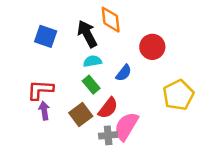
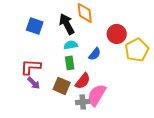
green rectangle: (91, 85) -> (70, 63), turned 32
yellow pentagon: (178, 95) -> (137, 50), moved
purple arrow: (44, 111) -> (34, 83), turned 144
brown square: (81, 115) -> (62, 86), turned -30

